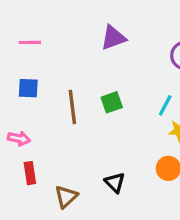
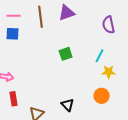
blue square: (28, 88) -> (13, 34), moved
brown line: (72, 107) -> (41, 17), moved

